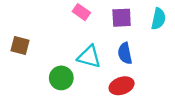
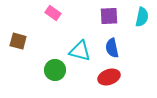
pink rectangle: (81, 12) -> (53, 13), moved

